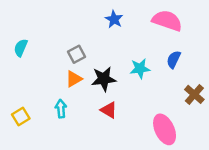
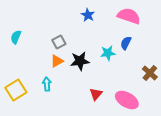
blue semicircle: (174, 59) -> (126, 43), moved
red triangle: (109, 110) -> (96, 94), moved, turned 40
yellow square: (21, 116) -> (16, 90), size x1.5
pink ellipse: (165, 129) -> (127, 100), turned -35

